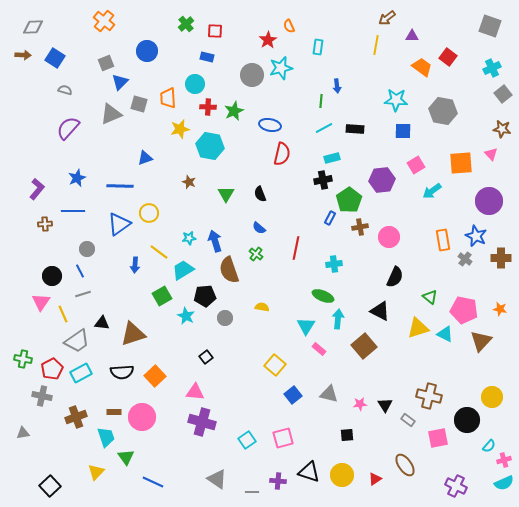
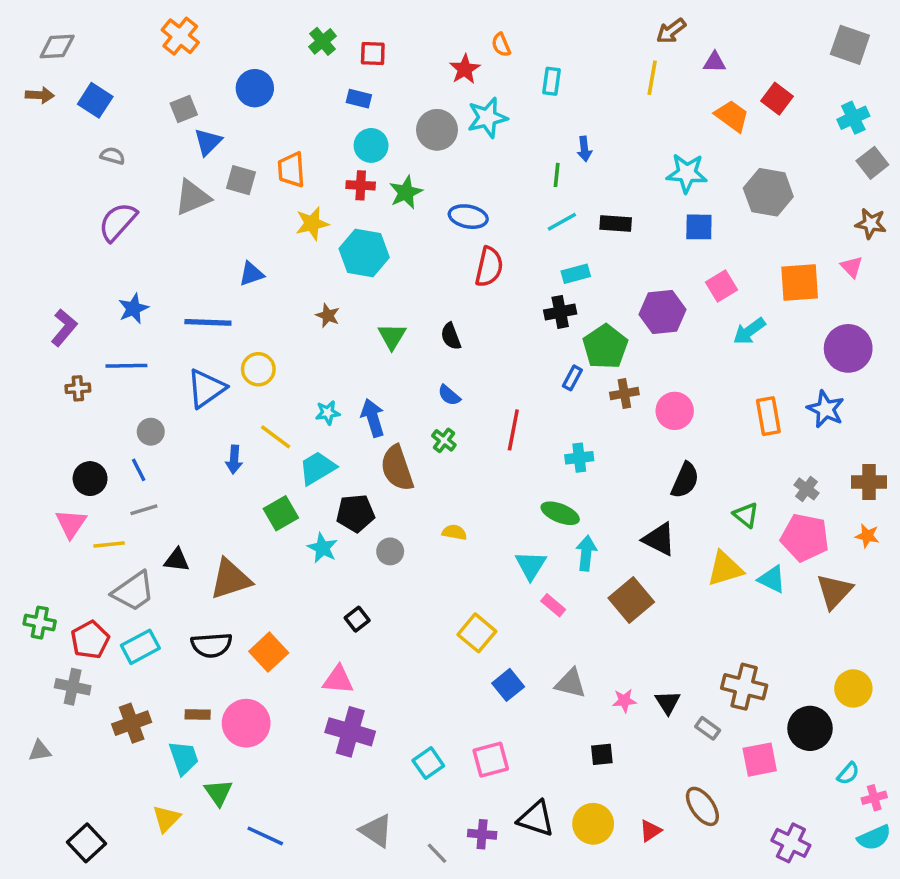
cyan circle: (195, 84) -> (371, 145), moved
brown cross: (501, 258) -> (869, 482), moved
gray cross: (465, 259) -> (807, 489), moved
yellow line: (63, 314) -> (109, 544), turned -72
gray line: (252, 492) -> (437, 853), turned 48

